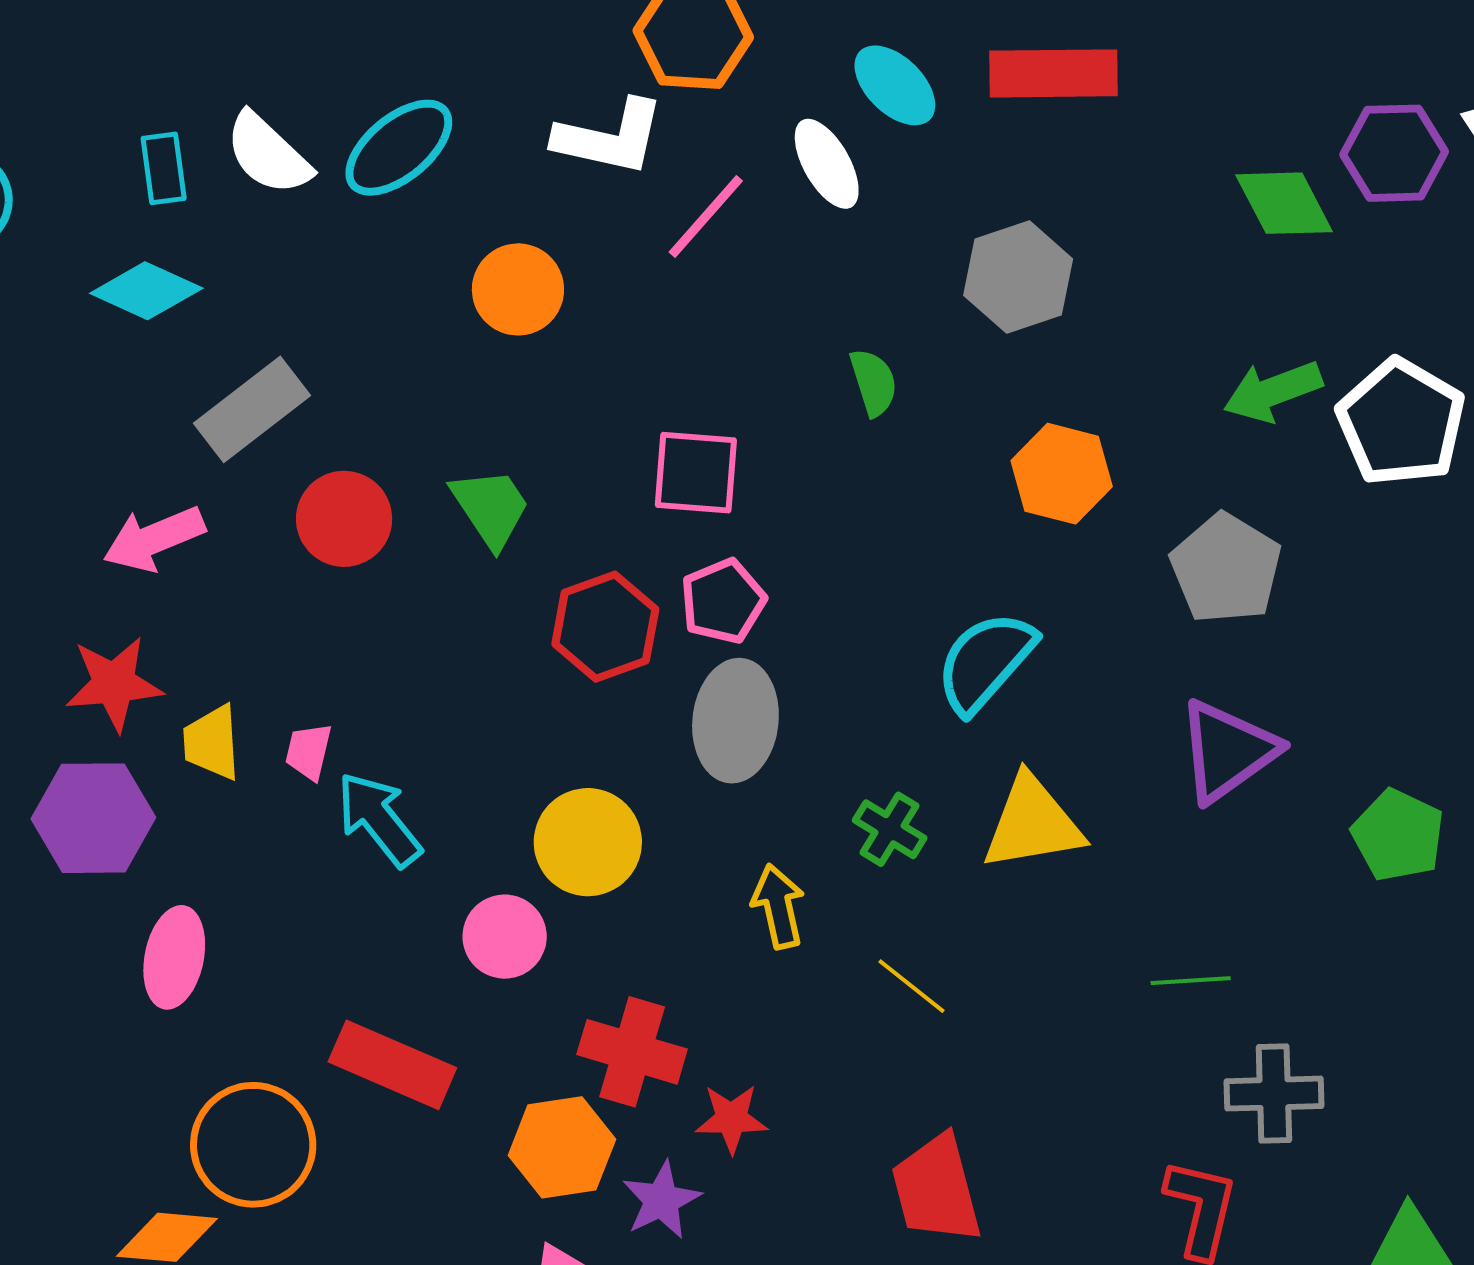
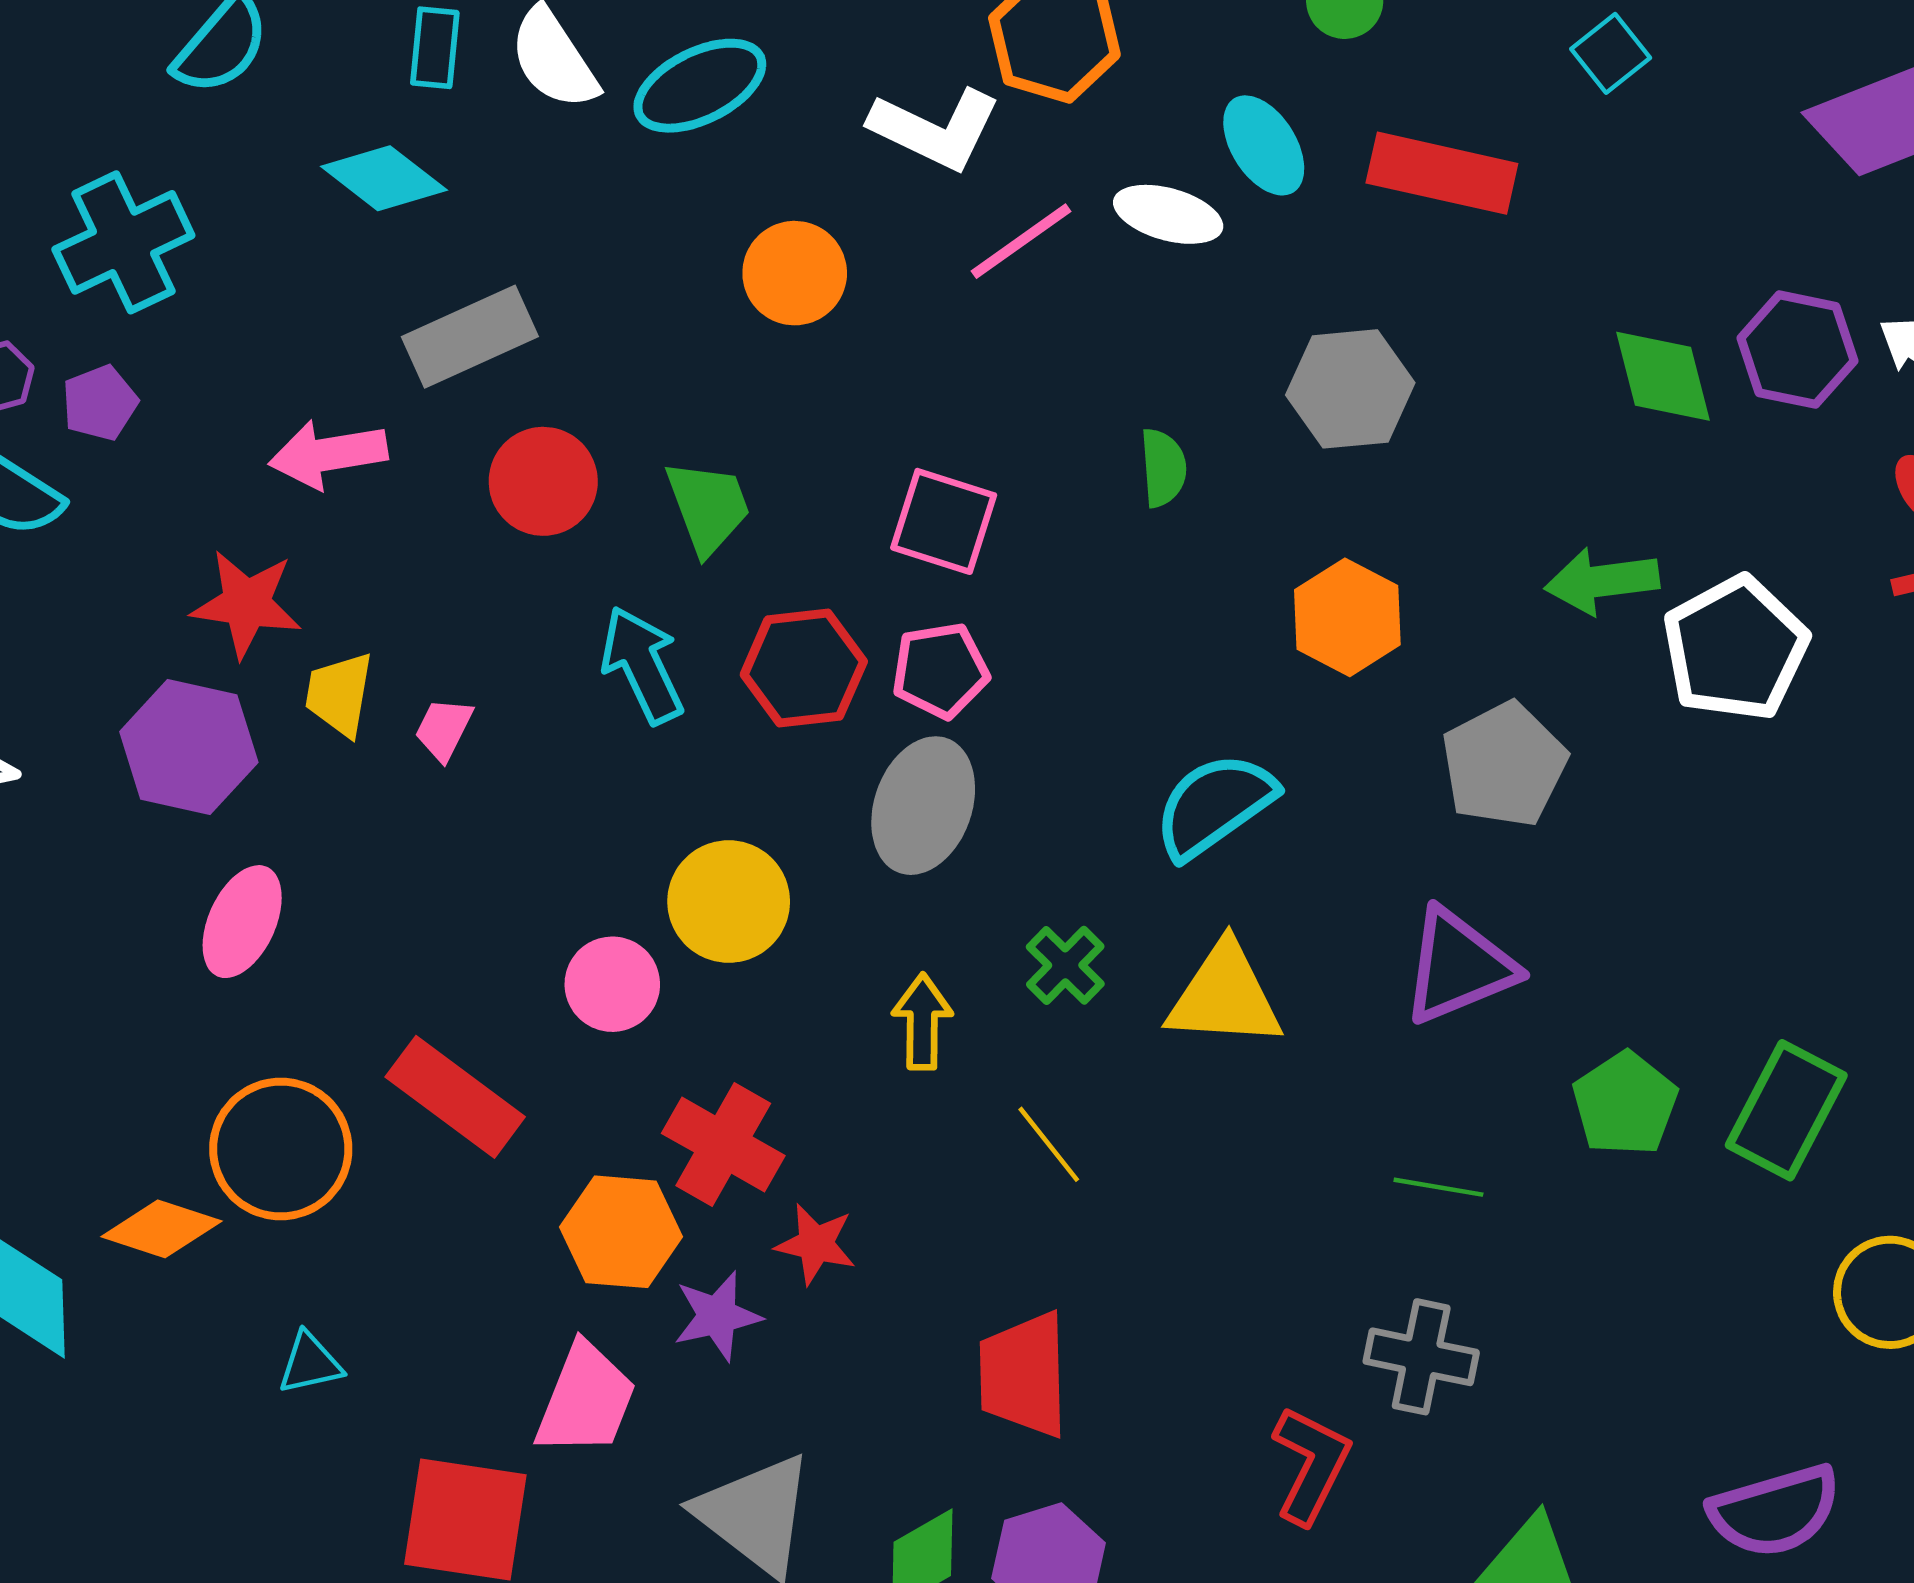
white ellipse: (827, 164) -> (1168, 214), turned -58
cyan arrow: (379, 819) -> (642, 665), moved
green line: (1191, 981) -> (1438, 1187), moved

